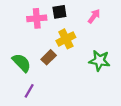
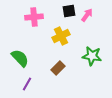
black square: (59, 12) -> (69, 11), moved
brown rectangle: (49, 57) -> (58, 68), moved

